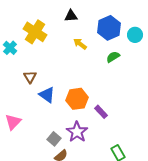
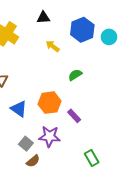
green semicircle: (113, 57) -> (75, 75), moved
blue triangle: (47, 95) -> (19, 109), moved
purple star: (77, 132) -> (49, 136), turned -30

